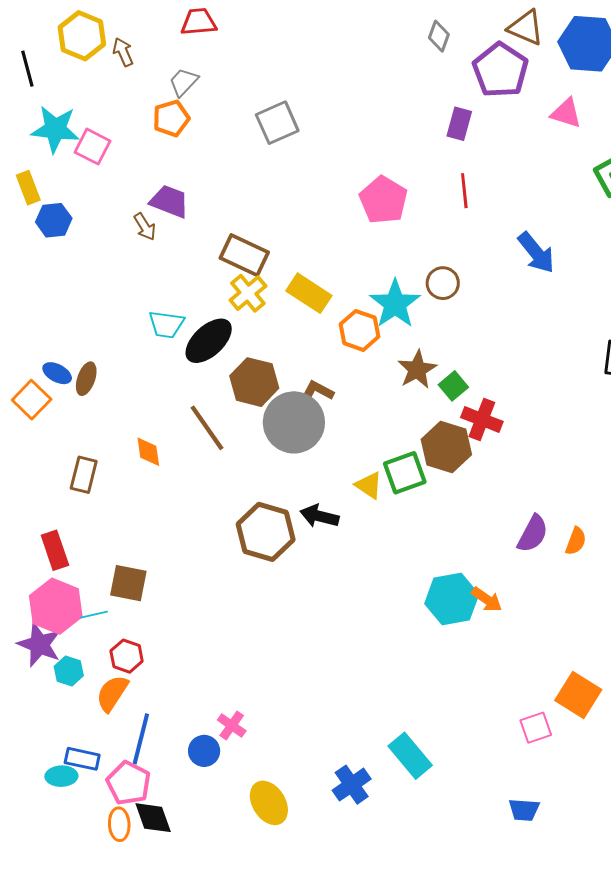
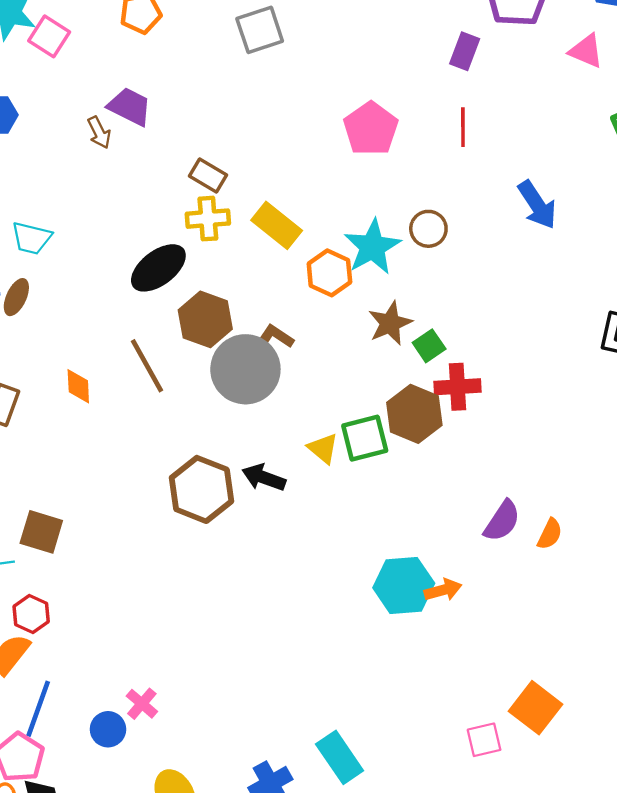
brown rectangle: (244, 255) -> (208, 175), size x0.7
yellow cross: (248, 293) -> (208, 219), turned 30
cyan trapezoid: (166, 324) -> (31, 238), moved
red cross: (482, 419) -> (457, 387), turned -30
orange arrow: (487, 599) -> (443, 590), turned -56

